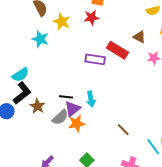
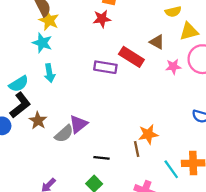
yellow star: (62, 22) -> (49, 20), moved
black line: (66, 97) -> (101, 158), moved
cyan arrow: (91, 99) -> (49, 73), moved
orange star: (77, 123) -> (148, 134), moved
brown line: (123, 130) -> (137, 149), turned 32

